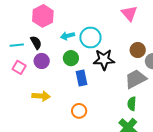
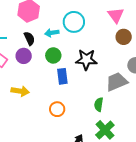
cyan circle: (90, 38) -> (74, 22), moved
black semicircle: (36, 43) -> (29, 38), moved
brown circle: (138, 50) -> (124, 37), moved
green semicircle: (132, 104) -> (99, 104), moved

